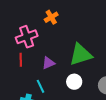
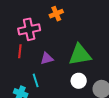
white circle: (74, 82) -> (79, 81), moved

